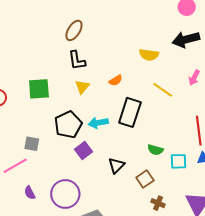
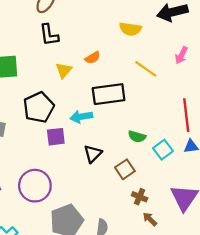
yellow triangle: (82, 87) -> (64, 70), moved
black rectangle: (130, 112) -> (109, 94), turned 64
cyan arrow: (98, 123) -> (81, 117), moved
purple square: (84, 150) -> (56, 137), turned 30
cyan square: (178, 161) -> (163, 150), turned -36

